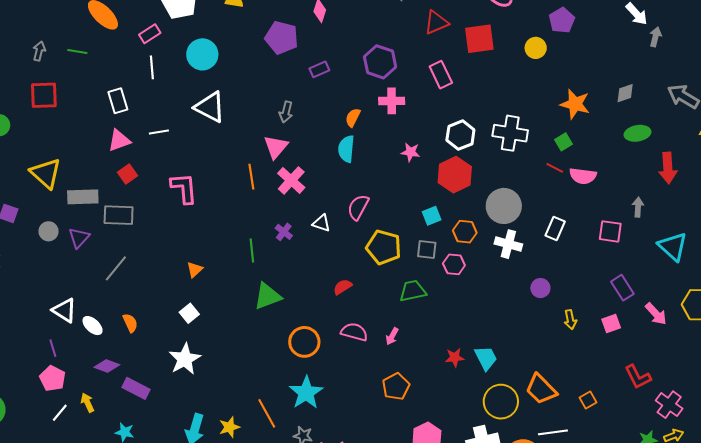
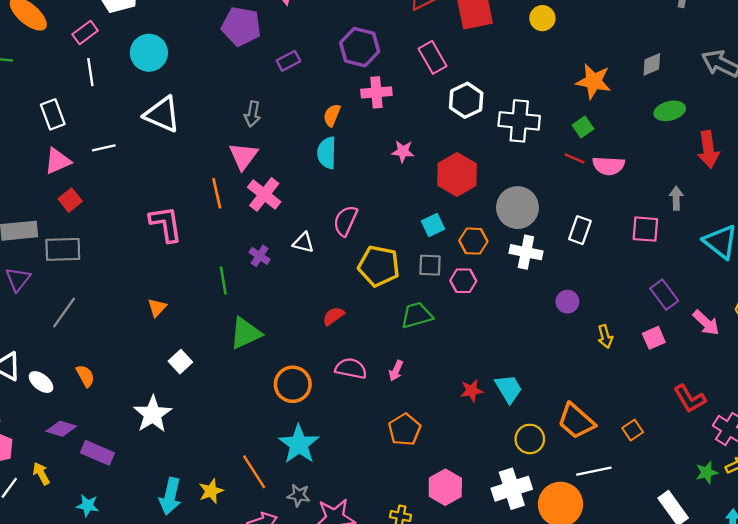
white hexagon: (460, 135) -> (466, 100), moved
pink L-shape: (184, 188) -> (166, 224), moved
white square: (189, 313) -> (180, 362), moved
yellow circle: (501, 402) -> (530, 439), size x0.7

